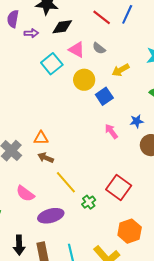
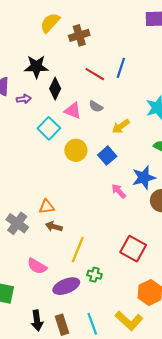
black diamond: (62, 27) -> (55, 89), turned -50
yellow circle: (84, 80) -> (76, 150), moved
blue star: (137, 121) -> (144, 178), size x1.6
yellow line: (66, 182) -> (78, 250), turned 70
green cross: (89, 202) -> (94, 275), moved, turned -32

